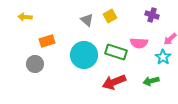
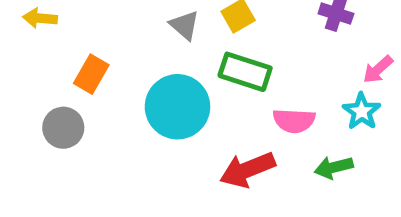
orange rectangle: (47, 41) -> (91, 74), turned -42
pink semicircle: (139, 43) -> (294, 121), moved
green rectangle: (116, 52) -> (245, 72), moved

